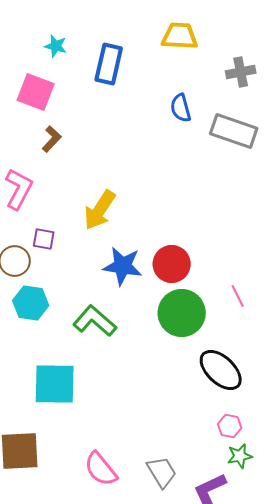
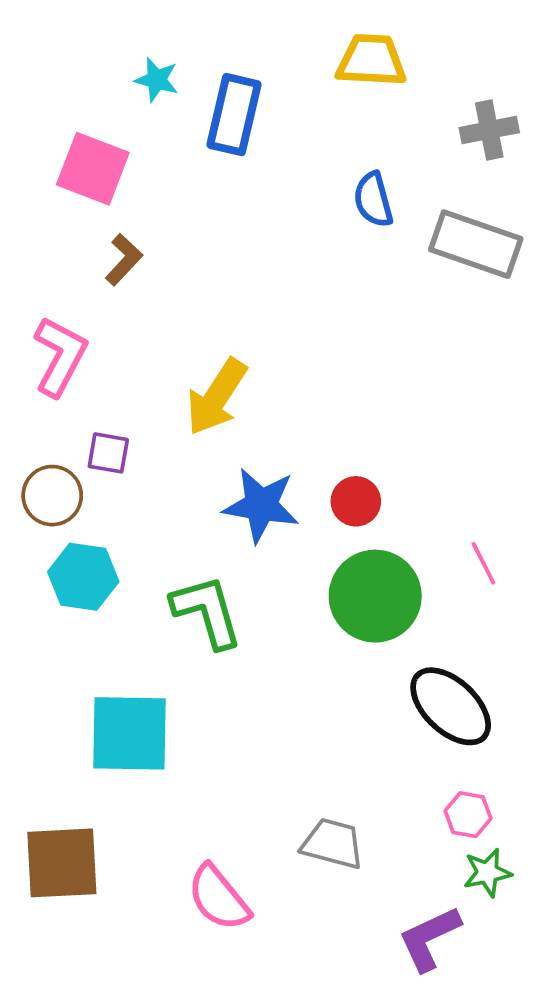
cyan star: (56, 46) -> (157, 80), moved
red circle: (172, 264) -> (356, 501), size x0.7
green L-shape: (95, 321) -> (207, 612), turned 33
gray trapezoid: (162, 472) -> (333, 844), moved, turned -44

